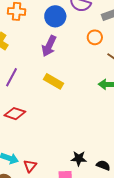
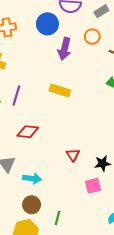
purple arrow: (49, 46) -> (65, 49), moved
red triangle: (30, 166) -> (73, 155), moved

